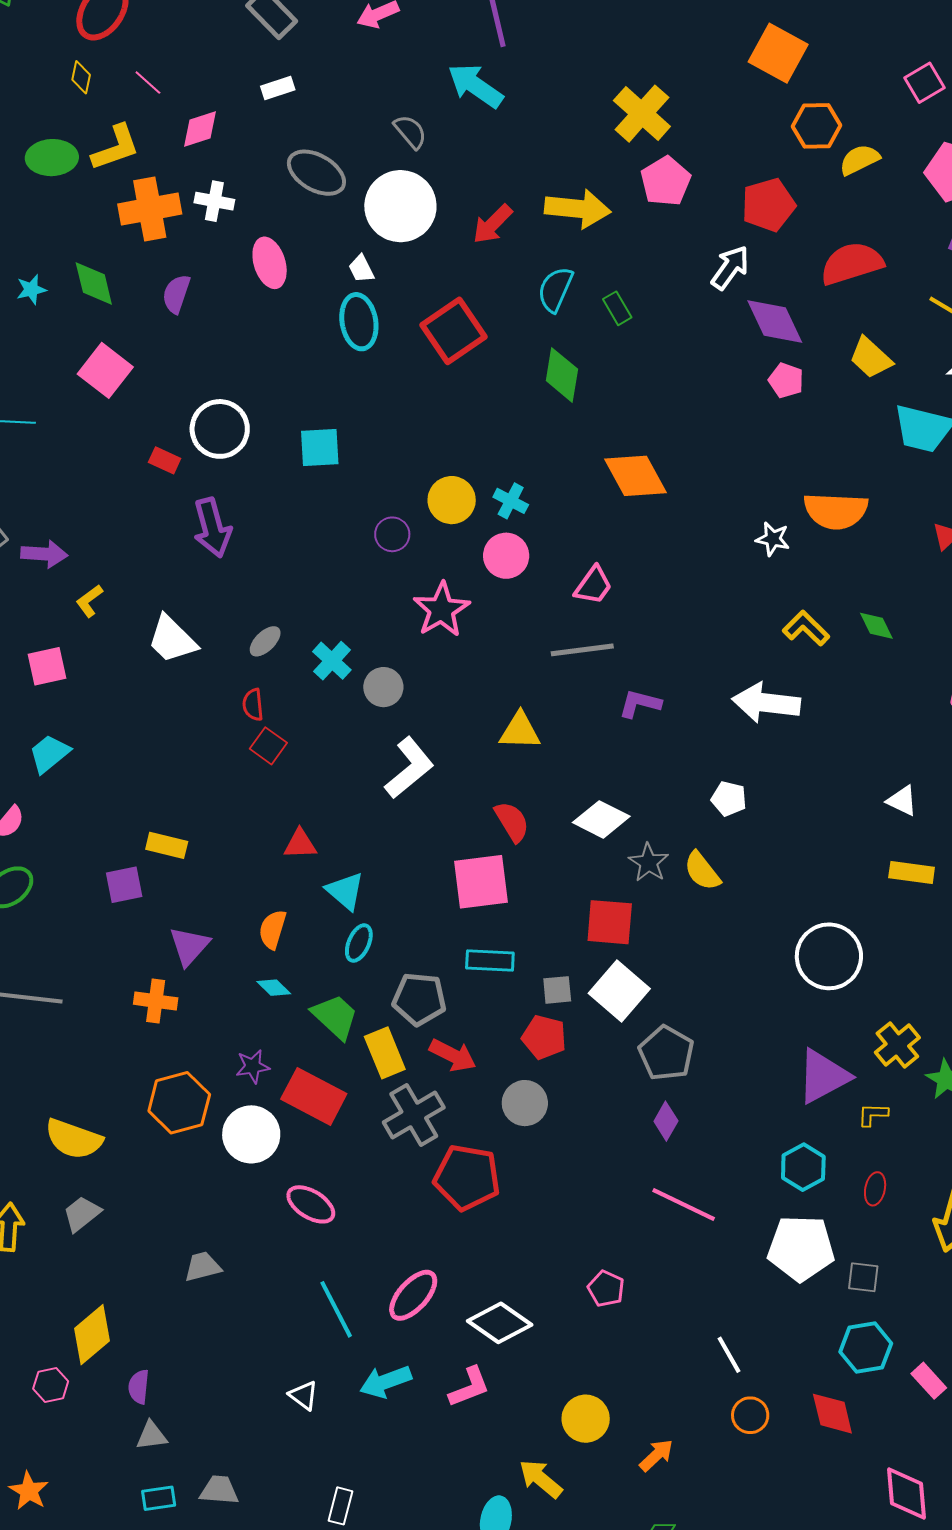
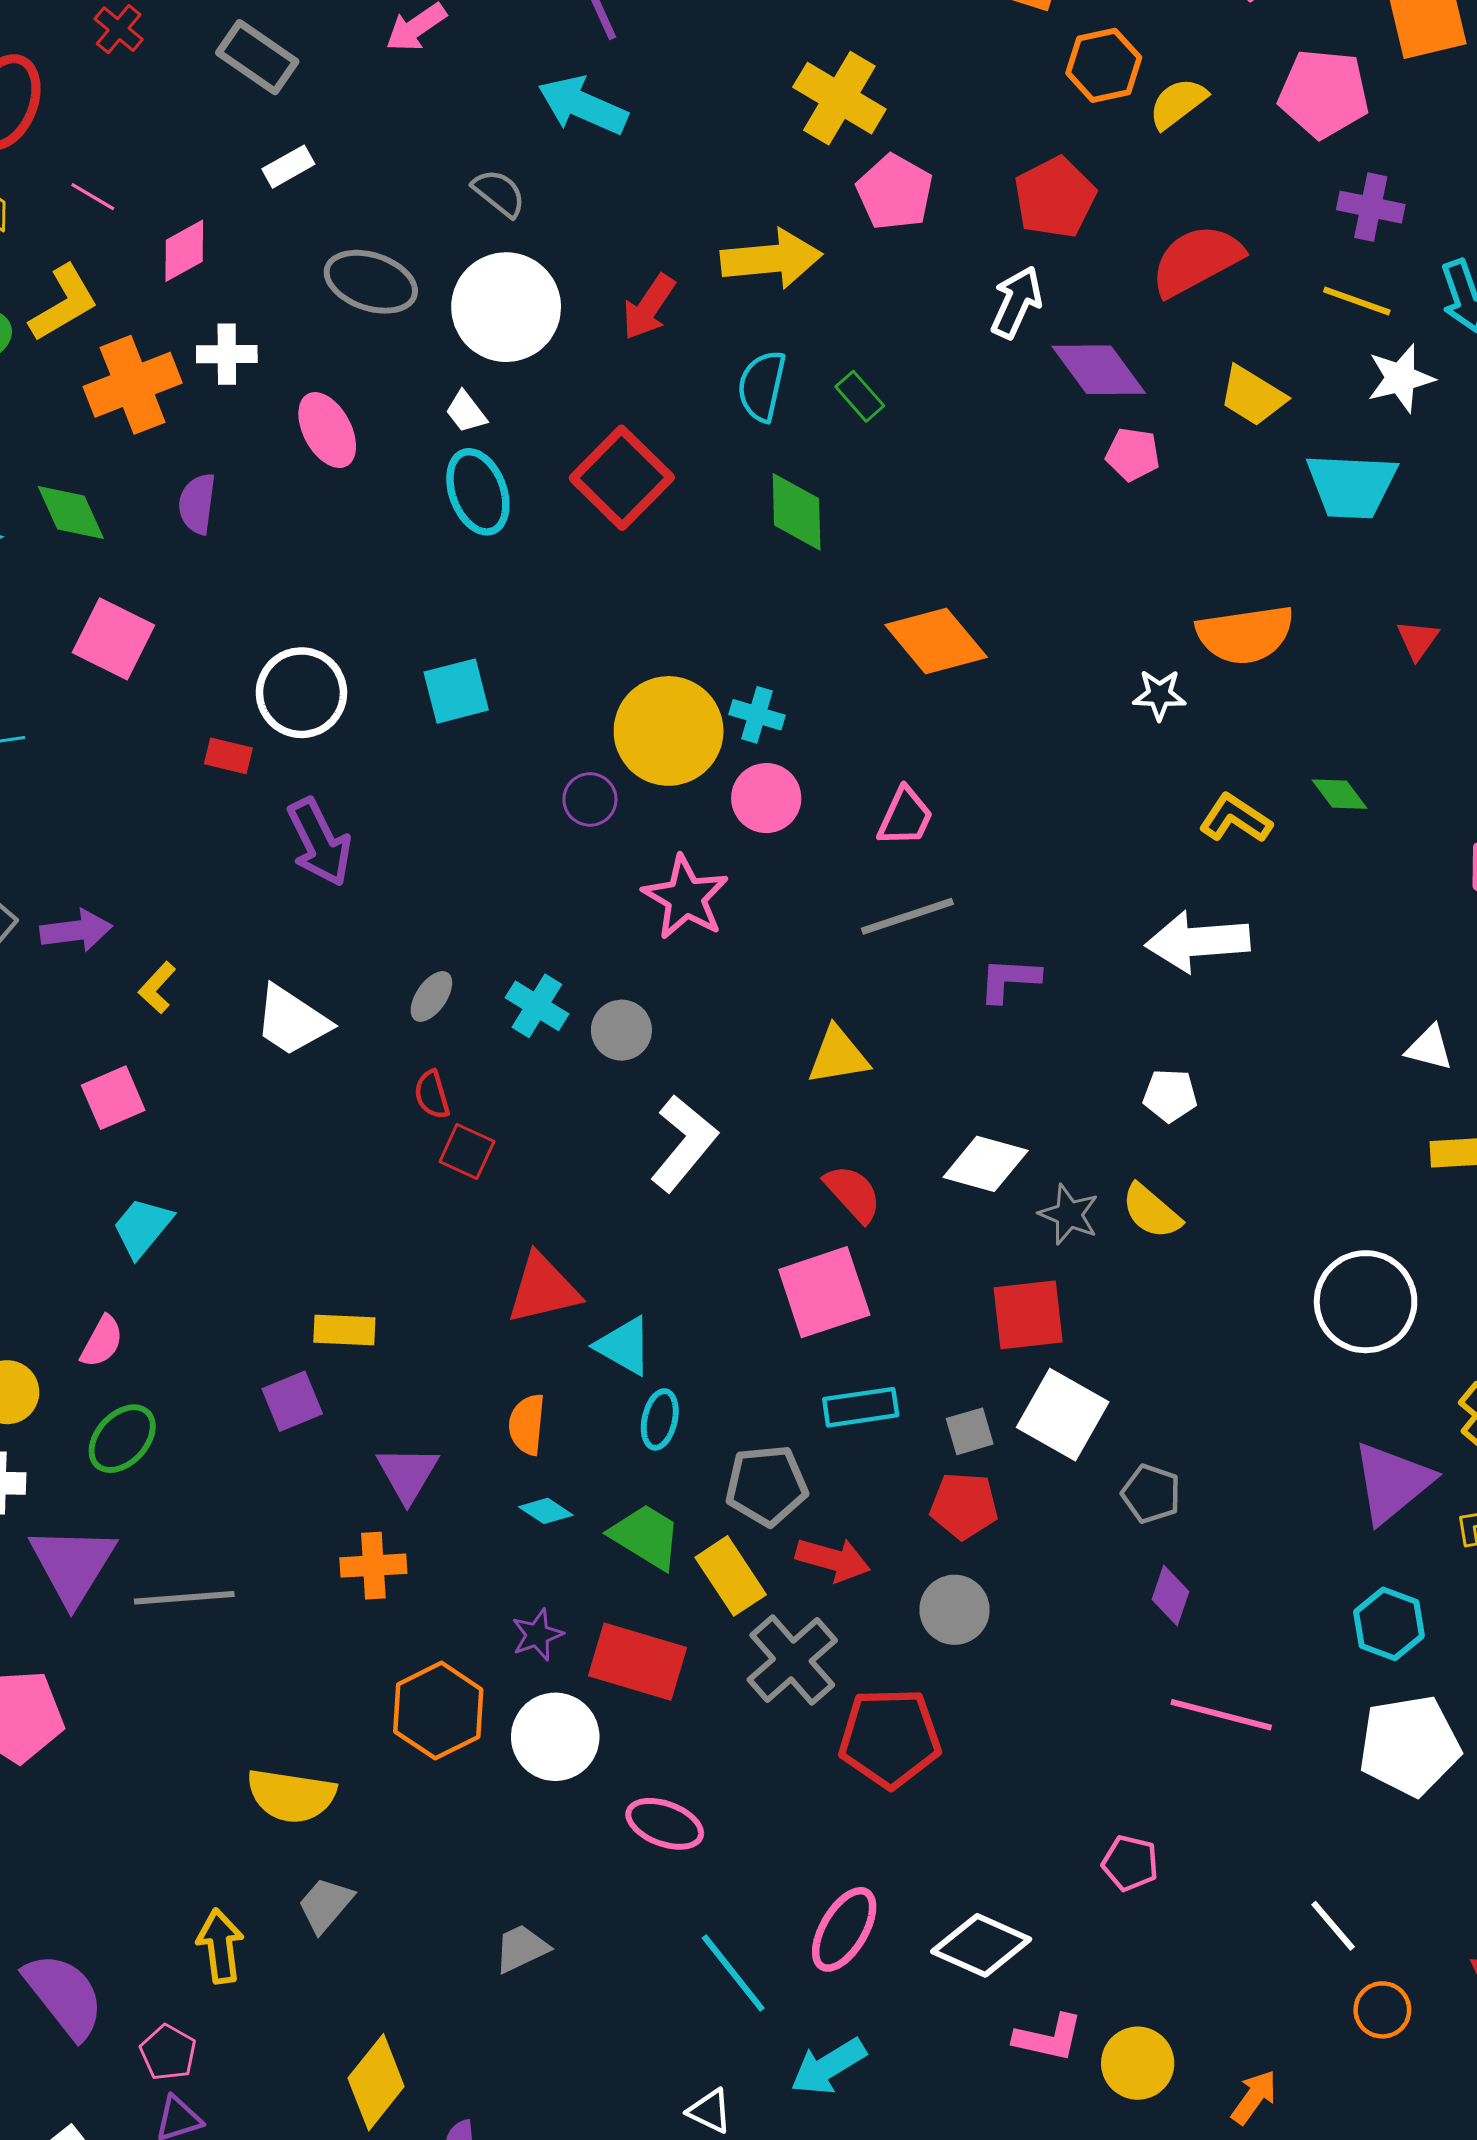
yellow circle: (452, 500) -> (669, 731), size x1.5
red triangle: (300, 844) -> (543, 1289), size x1.5
gray pentagon: (666, 1053) -> (1151, 1494), size x0.7
pink L-shape: (469, 1387) -> (1048, 2038), moved, turned 45

